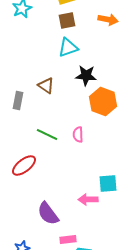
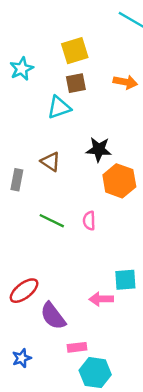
cyan triangle: (68, 48) -> (59, 107), moved
red ellipse: (24, 166) -> (24, 291), moved

